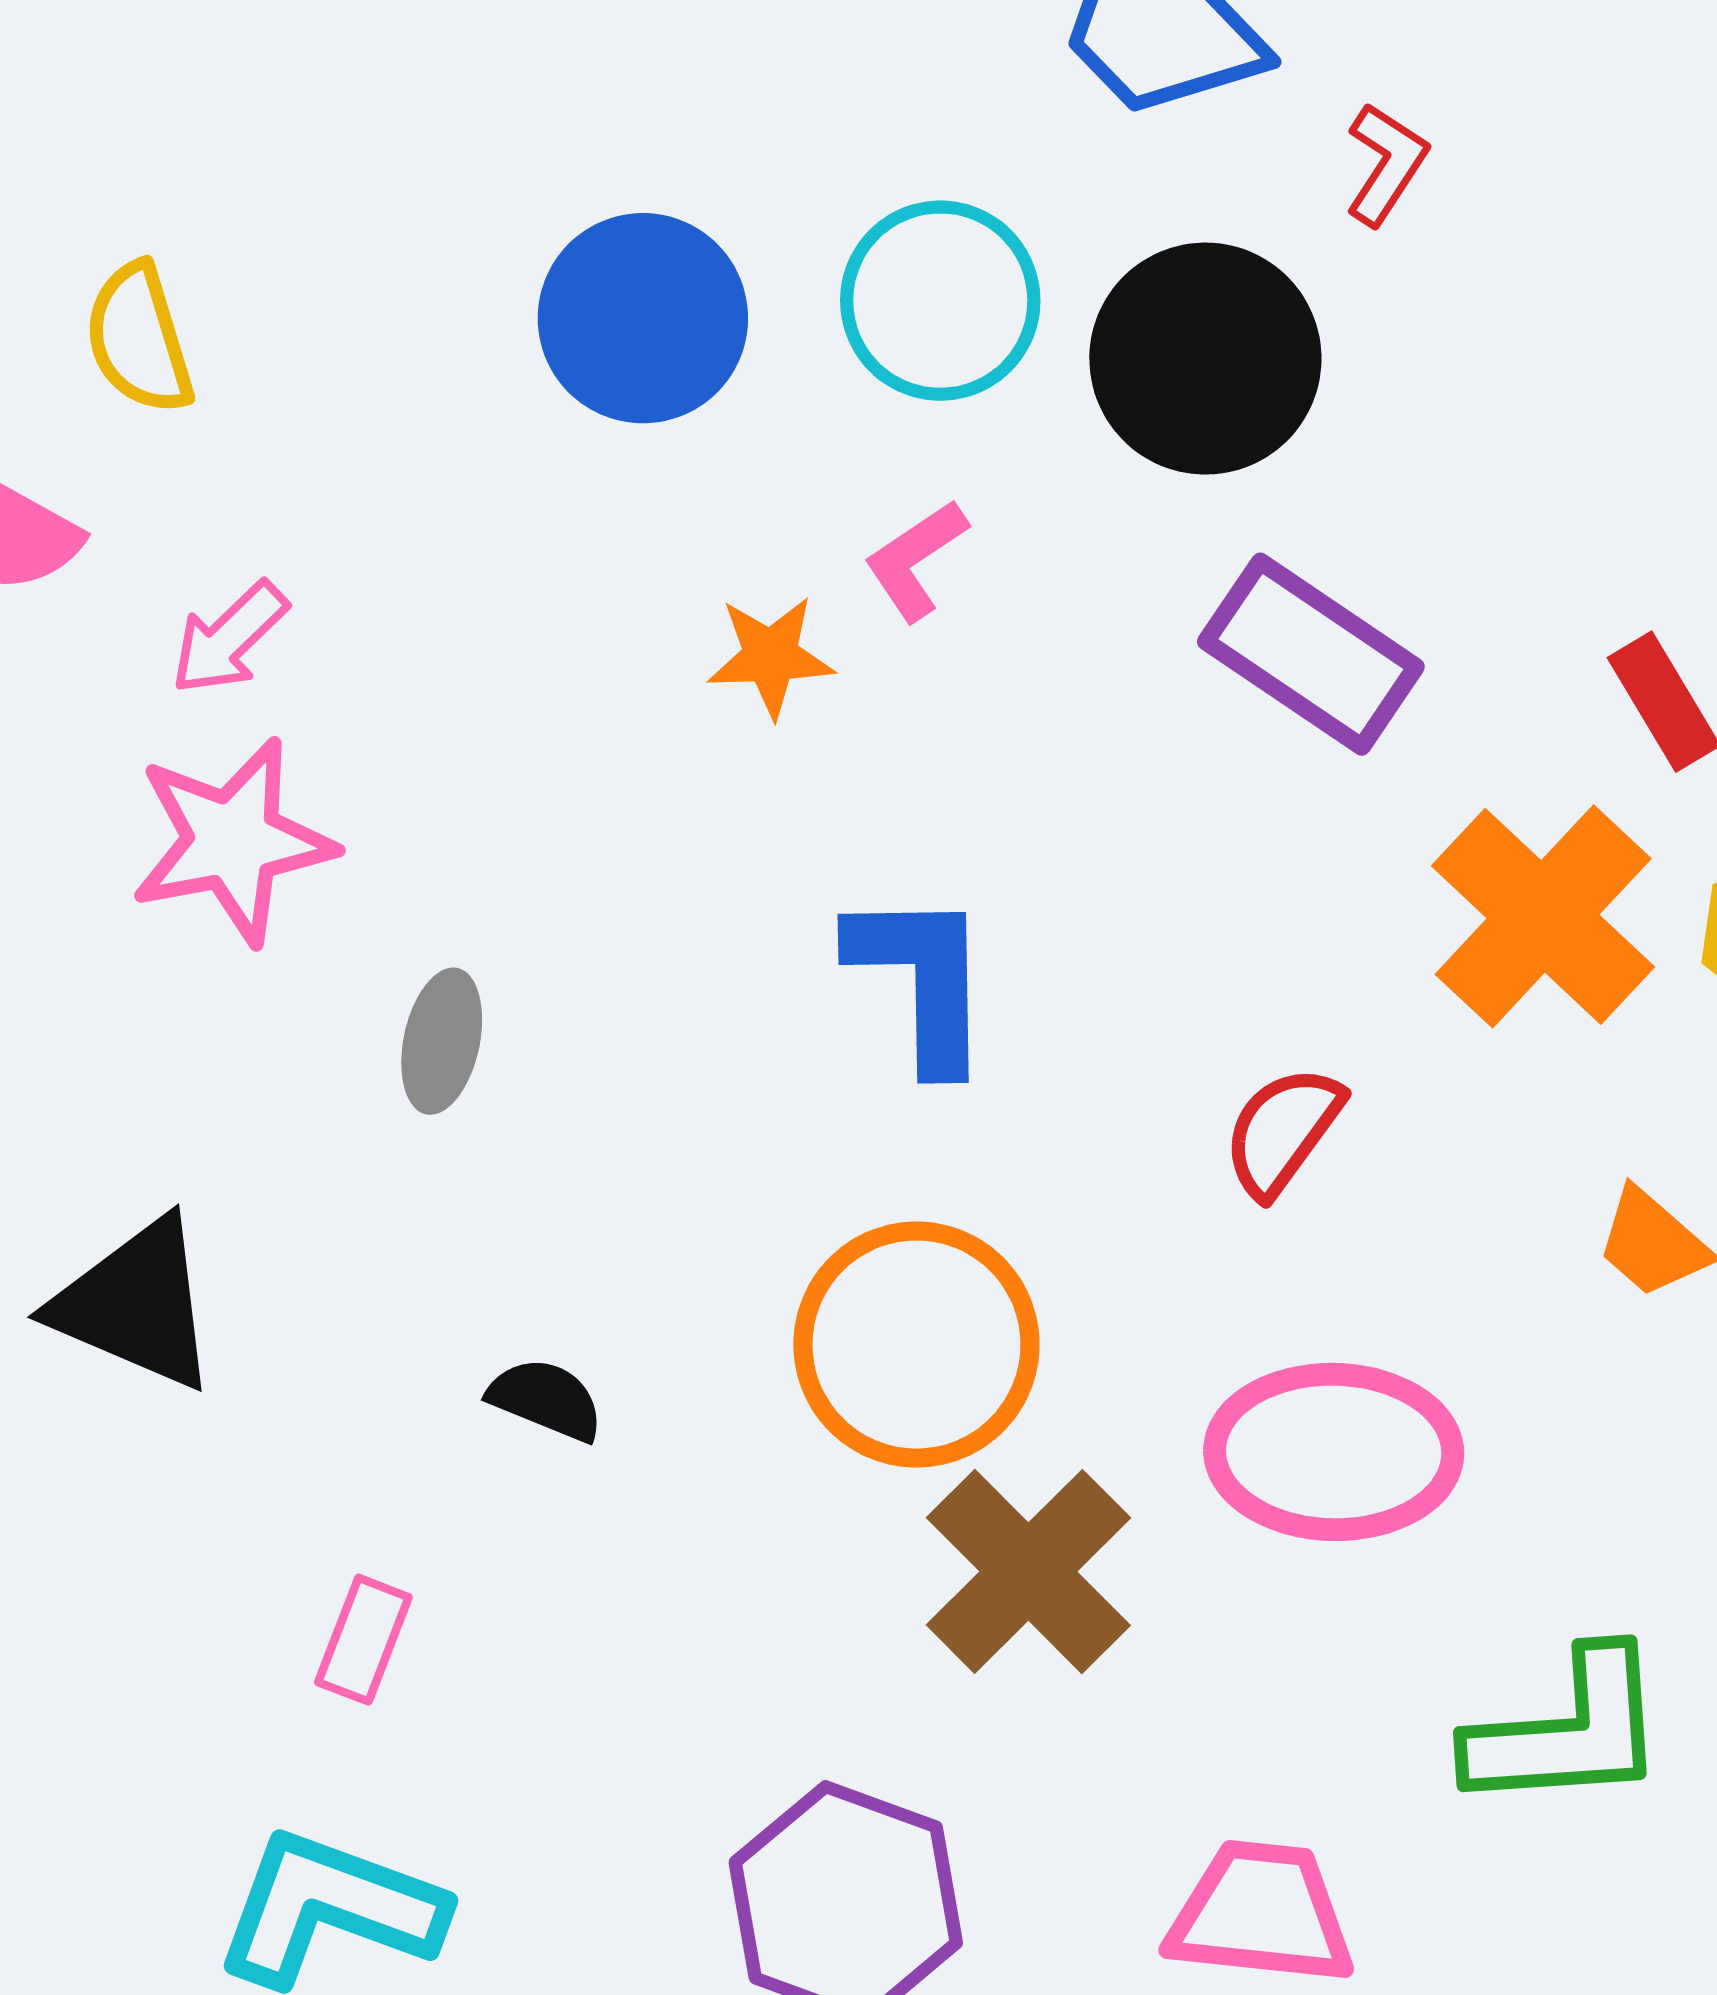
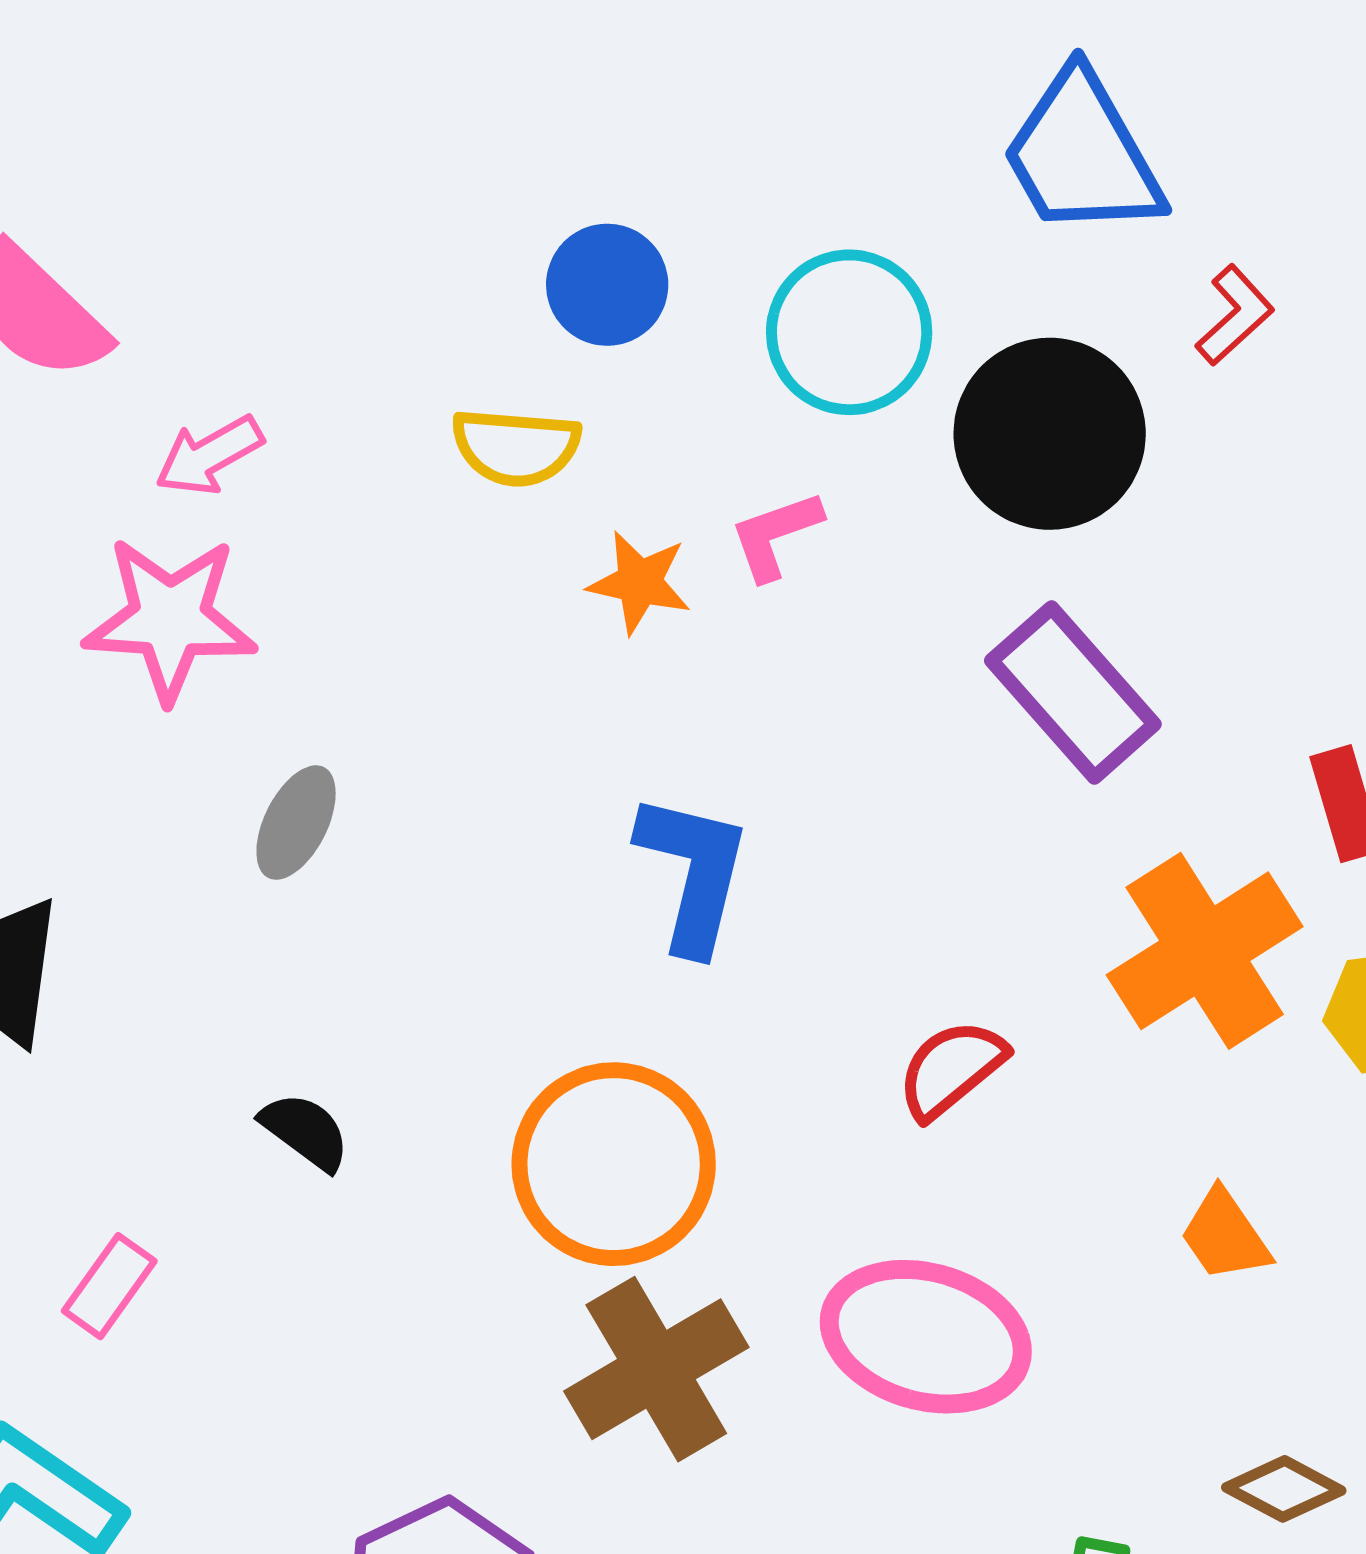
blue circle: (643, 318) -> (607, 285), size x0.7
yellow semicircle: (139, 339) -> (516, 447), moved, turned -83

